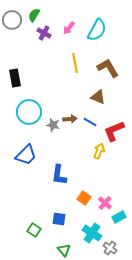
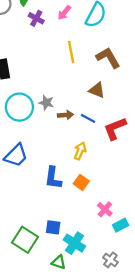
gray star: (53, 125) -> (46, 103), moved
yellow arrow: (99, 151) -> (80, 151), moved
orange square: (84, 198) -> (81, 182), moved
green square: (34, 230) -> (25, 240), size x1.6
cyan cross: (92, 233) -> (74, 243), moved
green triangle: (64, 250) -> (59, 262), turned -32

